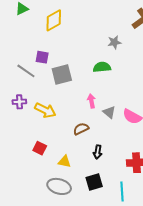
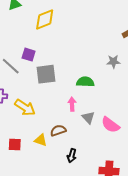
gray star: (114, 42) -> (113, 62), moved
green semicircle: (102, 67) -> (85, 82), moved
red square: (40, 148) -> (15, 144), turned -32
yellow triangle: (64, 162) -> (41, 140), moved

